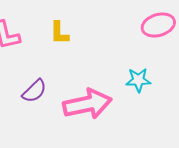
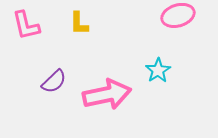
cyan star: (138, 80) -> (158, 70), turned -30

